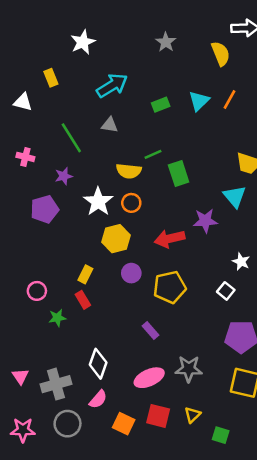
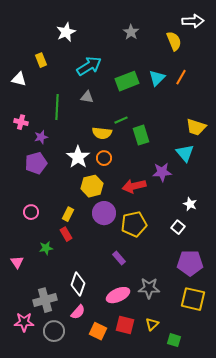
green rectangle: (161, 105) -> (127, 81), size x1.6
green line: (71, 138) -> (57, 107), turned 35
purple star: (64, 176) -> (41, 137), moved
purple circle: (131, 273) -> (104, 213), size x1.5
pink circle: (37, 291) -> (31, 212), moved
pink triangle: (20, 376) -> (17, 262), moved
pink star: (23, 430) -> (24, 322), moved

